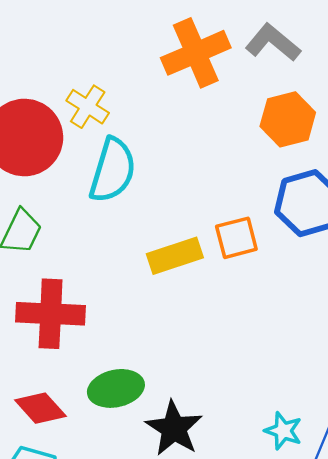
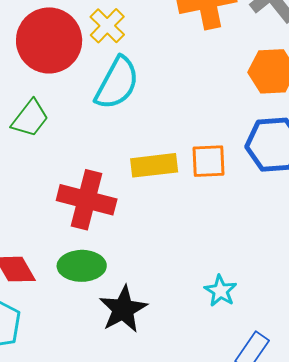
red cross: (51, 314) -> (87, 200), moved
cyan star: (283, 431) -> (220, 291), moved

